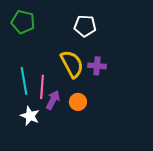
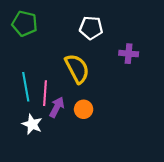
purple cross: (97, 66) -> (129, 54), moved

